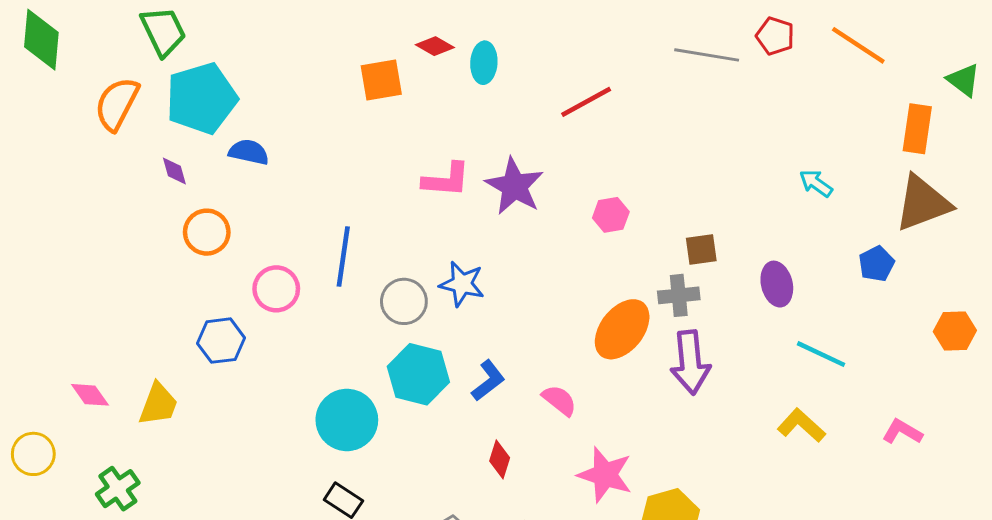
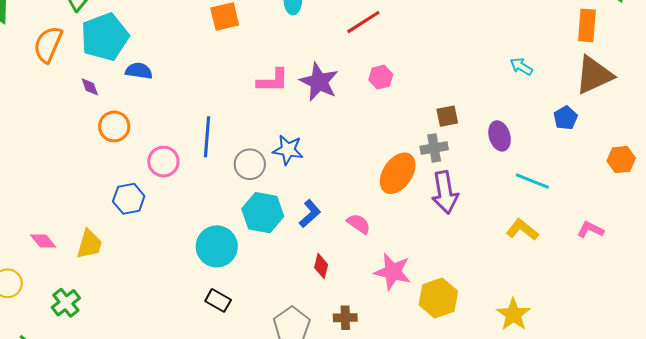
pink hexagon: (611, 215) -> (381, 77), moved

